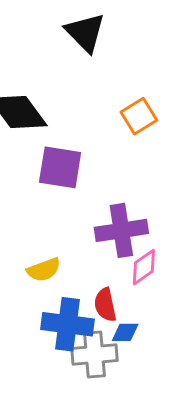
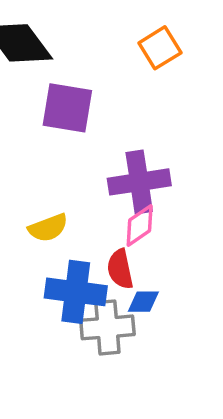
pink diamond: (144, 267) -> (140, 225), moved

